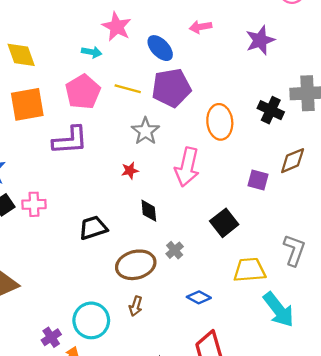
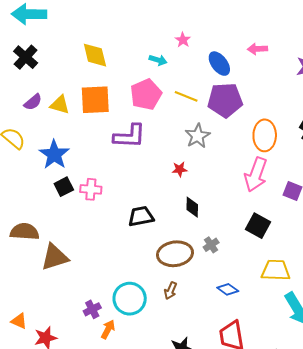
pink star: (117, 27) -> (183, 40), size x0.6
pink arrow: (187, 167) -> (256, 174), moved
black square: (224, 223) -> (258, 226), turned -30

